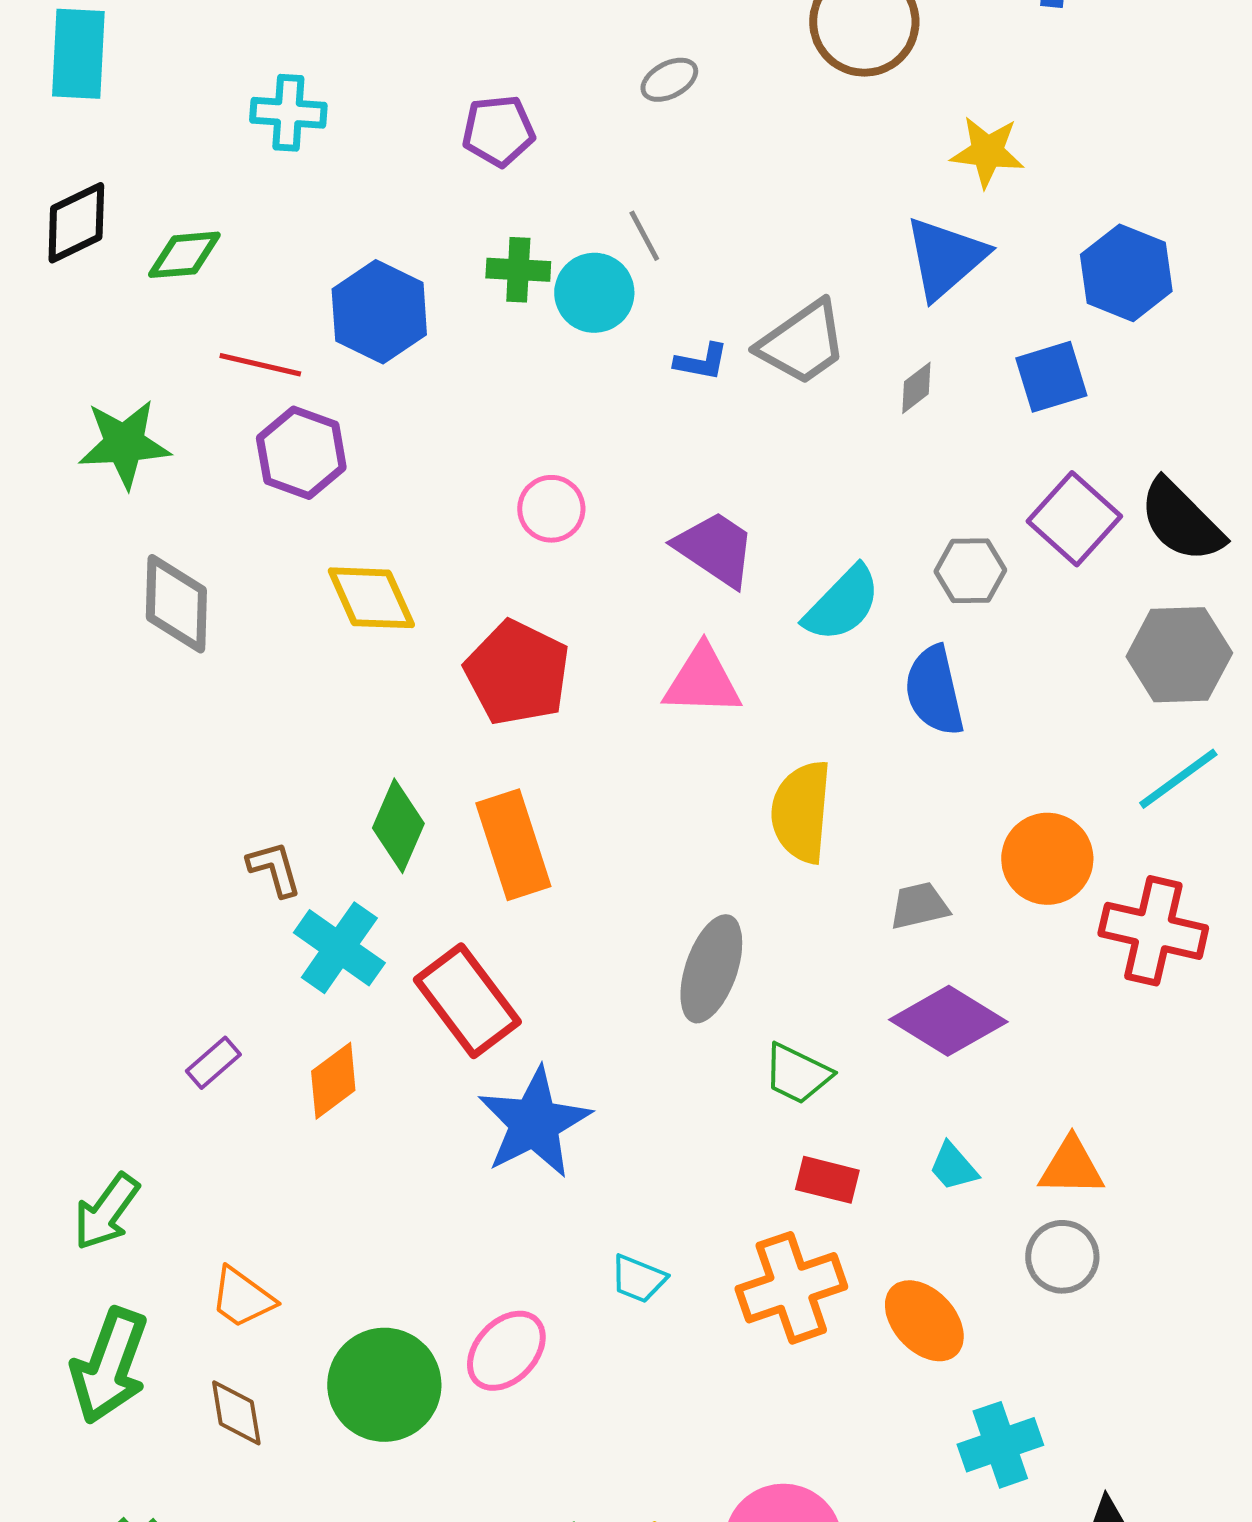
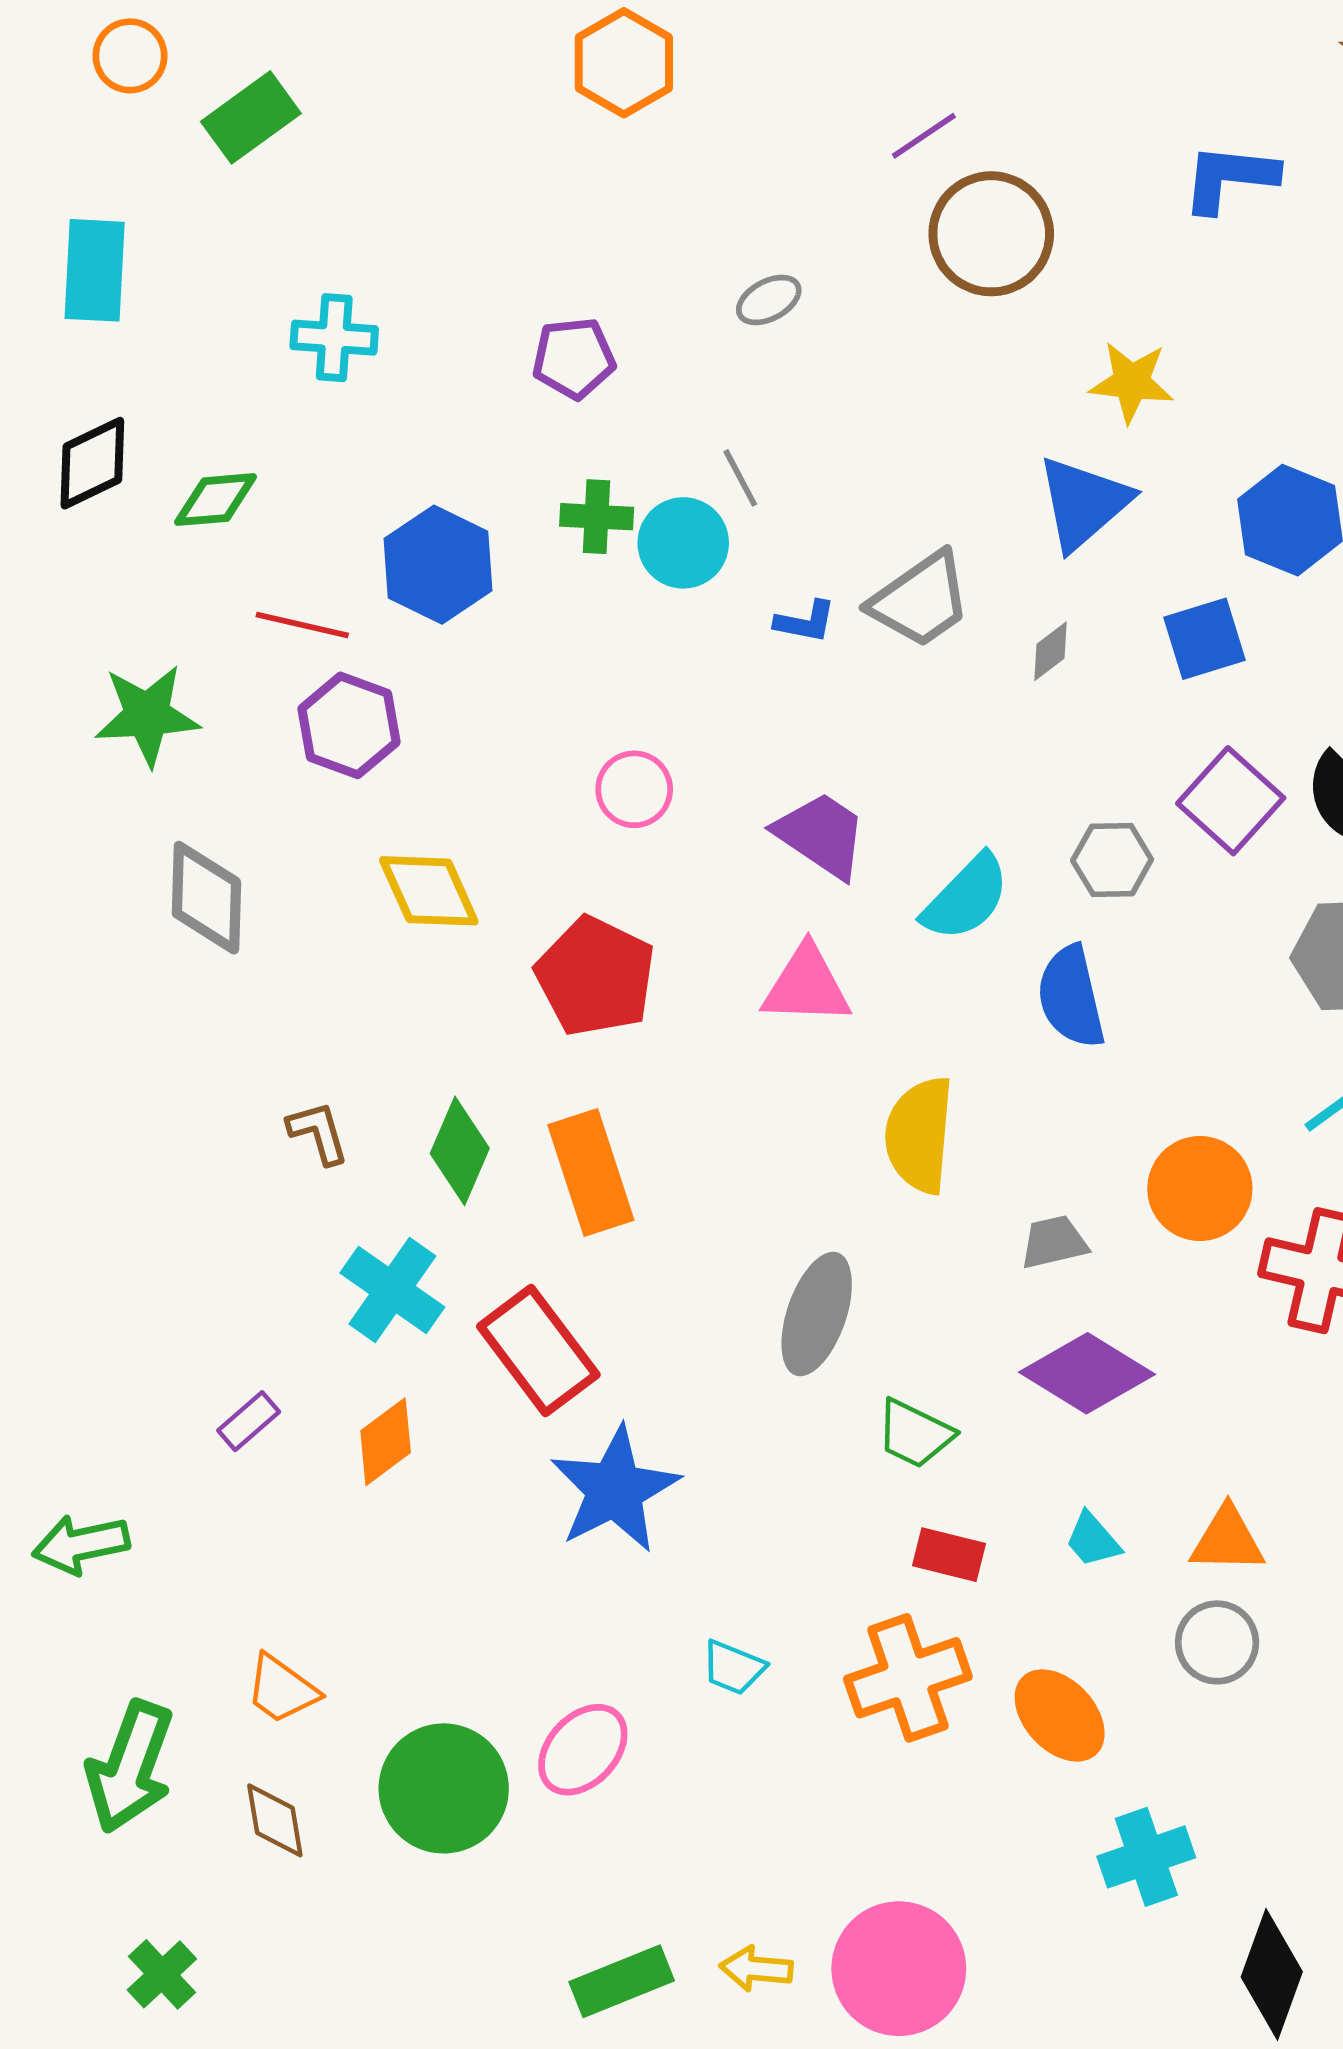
brown L-shape: (274, 869) -> (318, 1133), moved
green arrow: (106, 1212) -> (81, 1544), moved, turned 42

